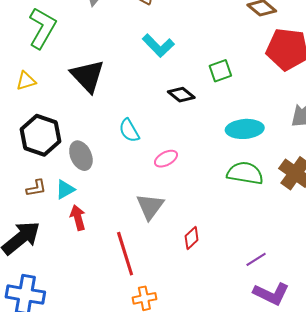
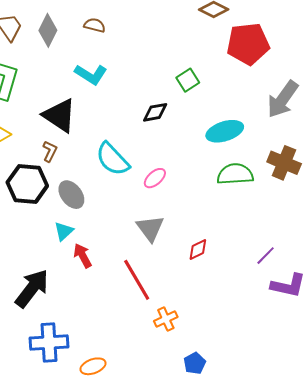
cyan L-shape: (158, 46) -> (91, 74), moved
black diamond: (181, 95) -> (155, 112), turned -36
cyan semicircle: (129, 131) -> (113, 159), size x1.5
brown L-shape: (36, 188) -> (50, 151), moved, turned -40
red diamond: (192, 238) -> (198, 249), turned 30

